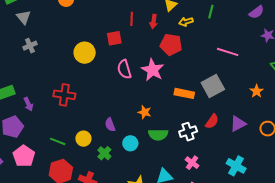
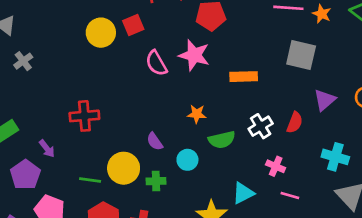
yellow circle: (85, 53) -> (101, 33), moved
gray square: (213, 86) -> (301, 55), moved, turned -35
orange star: (257, 91) -> (322, 14), moved
purple arrow: (28, 104) -> (47, 149), moved
red semicircle: (212, 121) -> (295, 123), moved
yellow circle: (83, 139) -> (124, 168), size x1.5
green cross: (104, 153) -> (156, 181), turned -32

